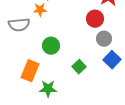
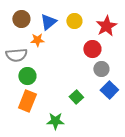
green circle: (51, 46) -> (27, 76), moved
green star: (48, 89) -> (55, 121), moved

